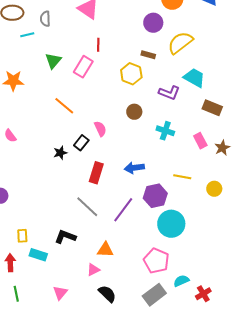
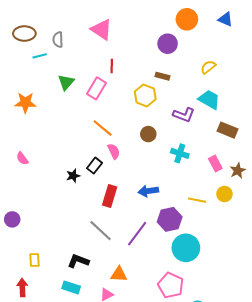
yellow semicircle: (180, 43) -> (208, 67), moved, size x0.6
orange line: (64, 106) -> (103, 128), moved
yellow circle: (214, 189) -> (224, 194), moved
cyan rectangle: (38, 255) -> (71, 287), moved

